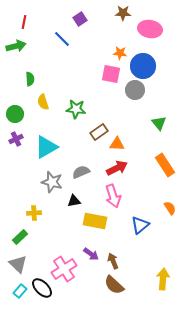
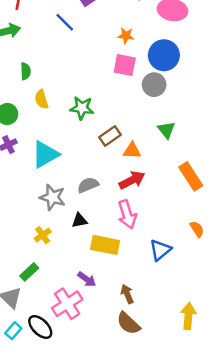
orange star: (120, 53) -> (126, 36), moved
green triangle: (159, 123) -> (166, 130), moved
yellow cross: (34, 213) -> (43, 235), moved, turned -32
green rectangle: (20, 237) -> (29, 272), moved
purple arrow: (91, 254) -> (87, 279), moved

